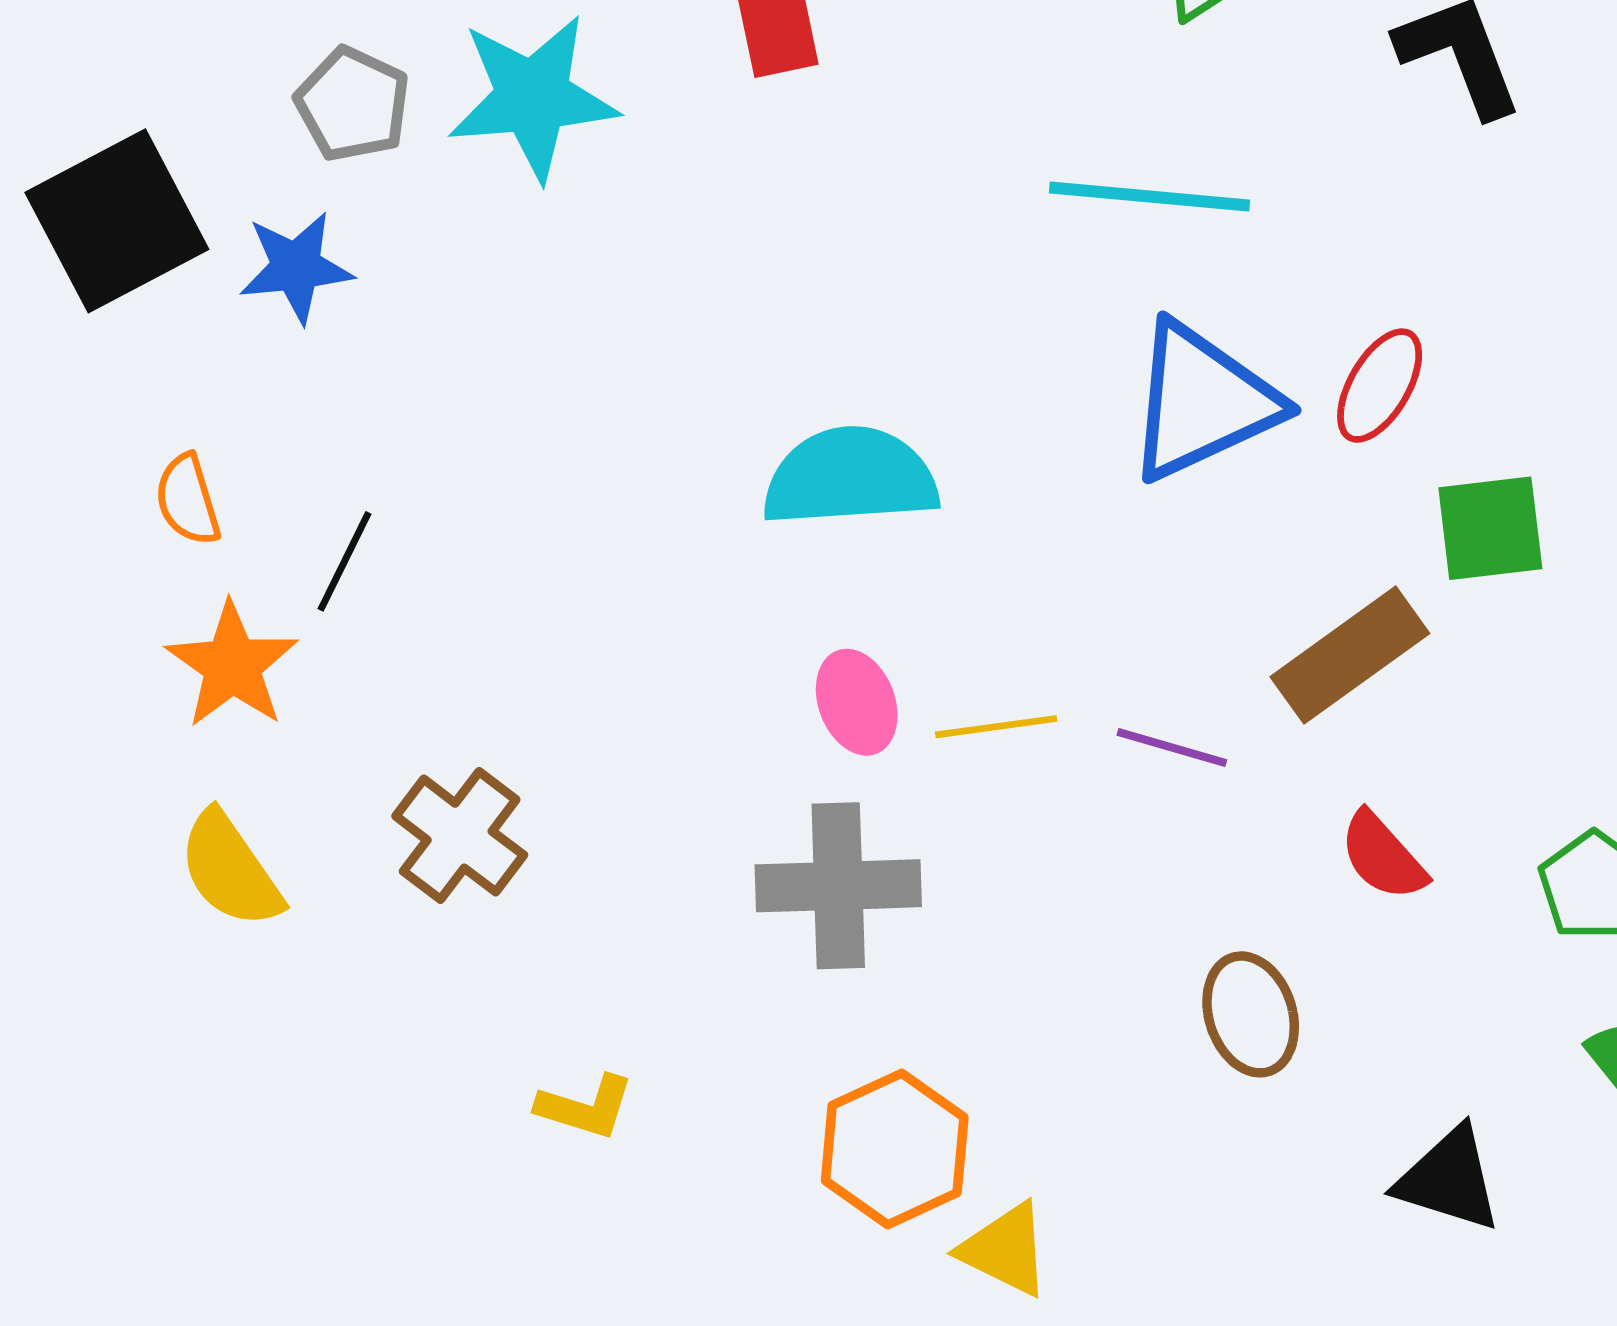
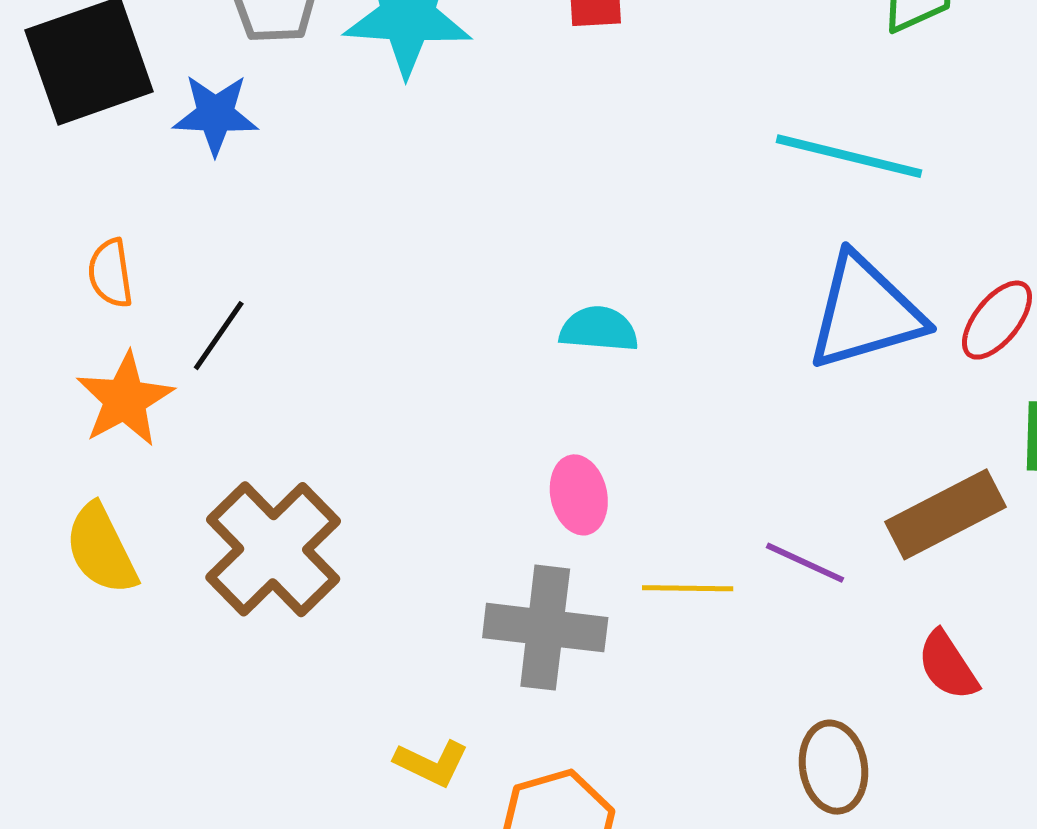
cyan semicircle: (850, 477) -> (599, 329), size x0.6
yellow line: (996, 727) -> (688, 588), moved
brown cross: (460, 836) -> (273, 549), size x1.4
yellow L-shape: (585, 1107) -> (432, 763), moved

